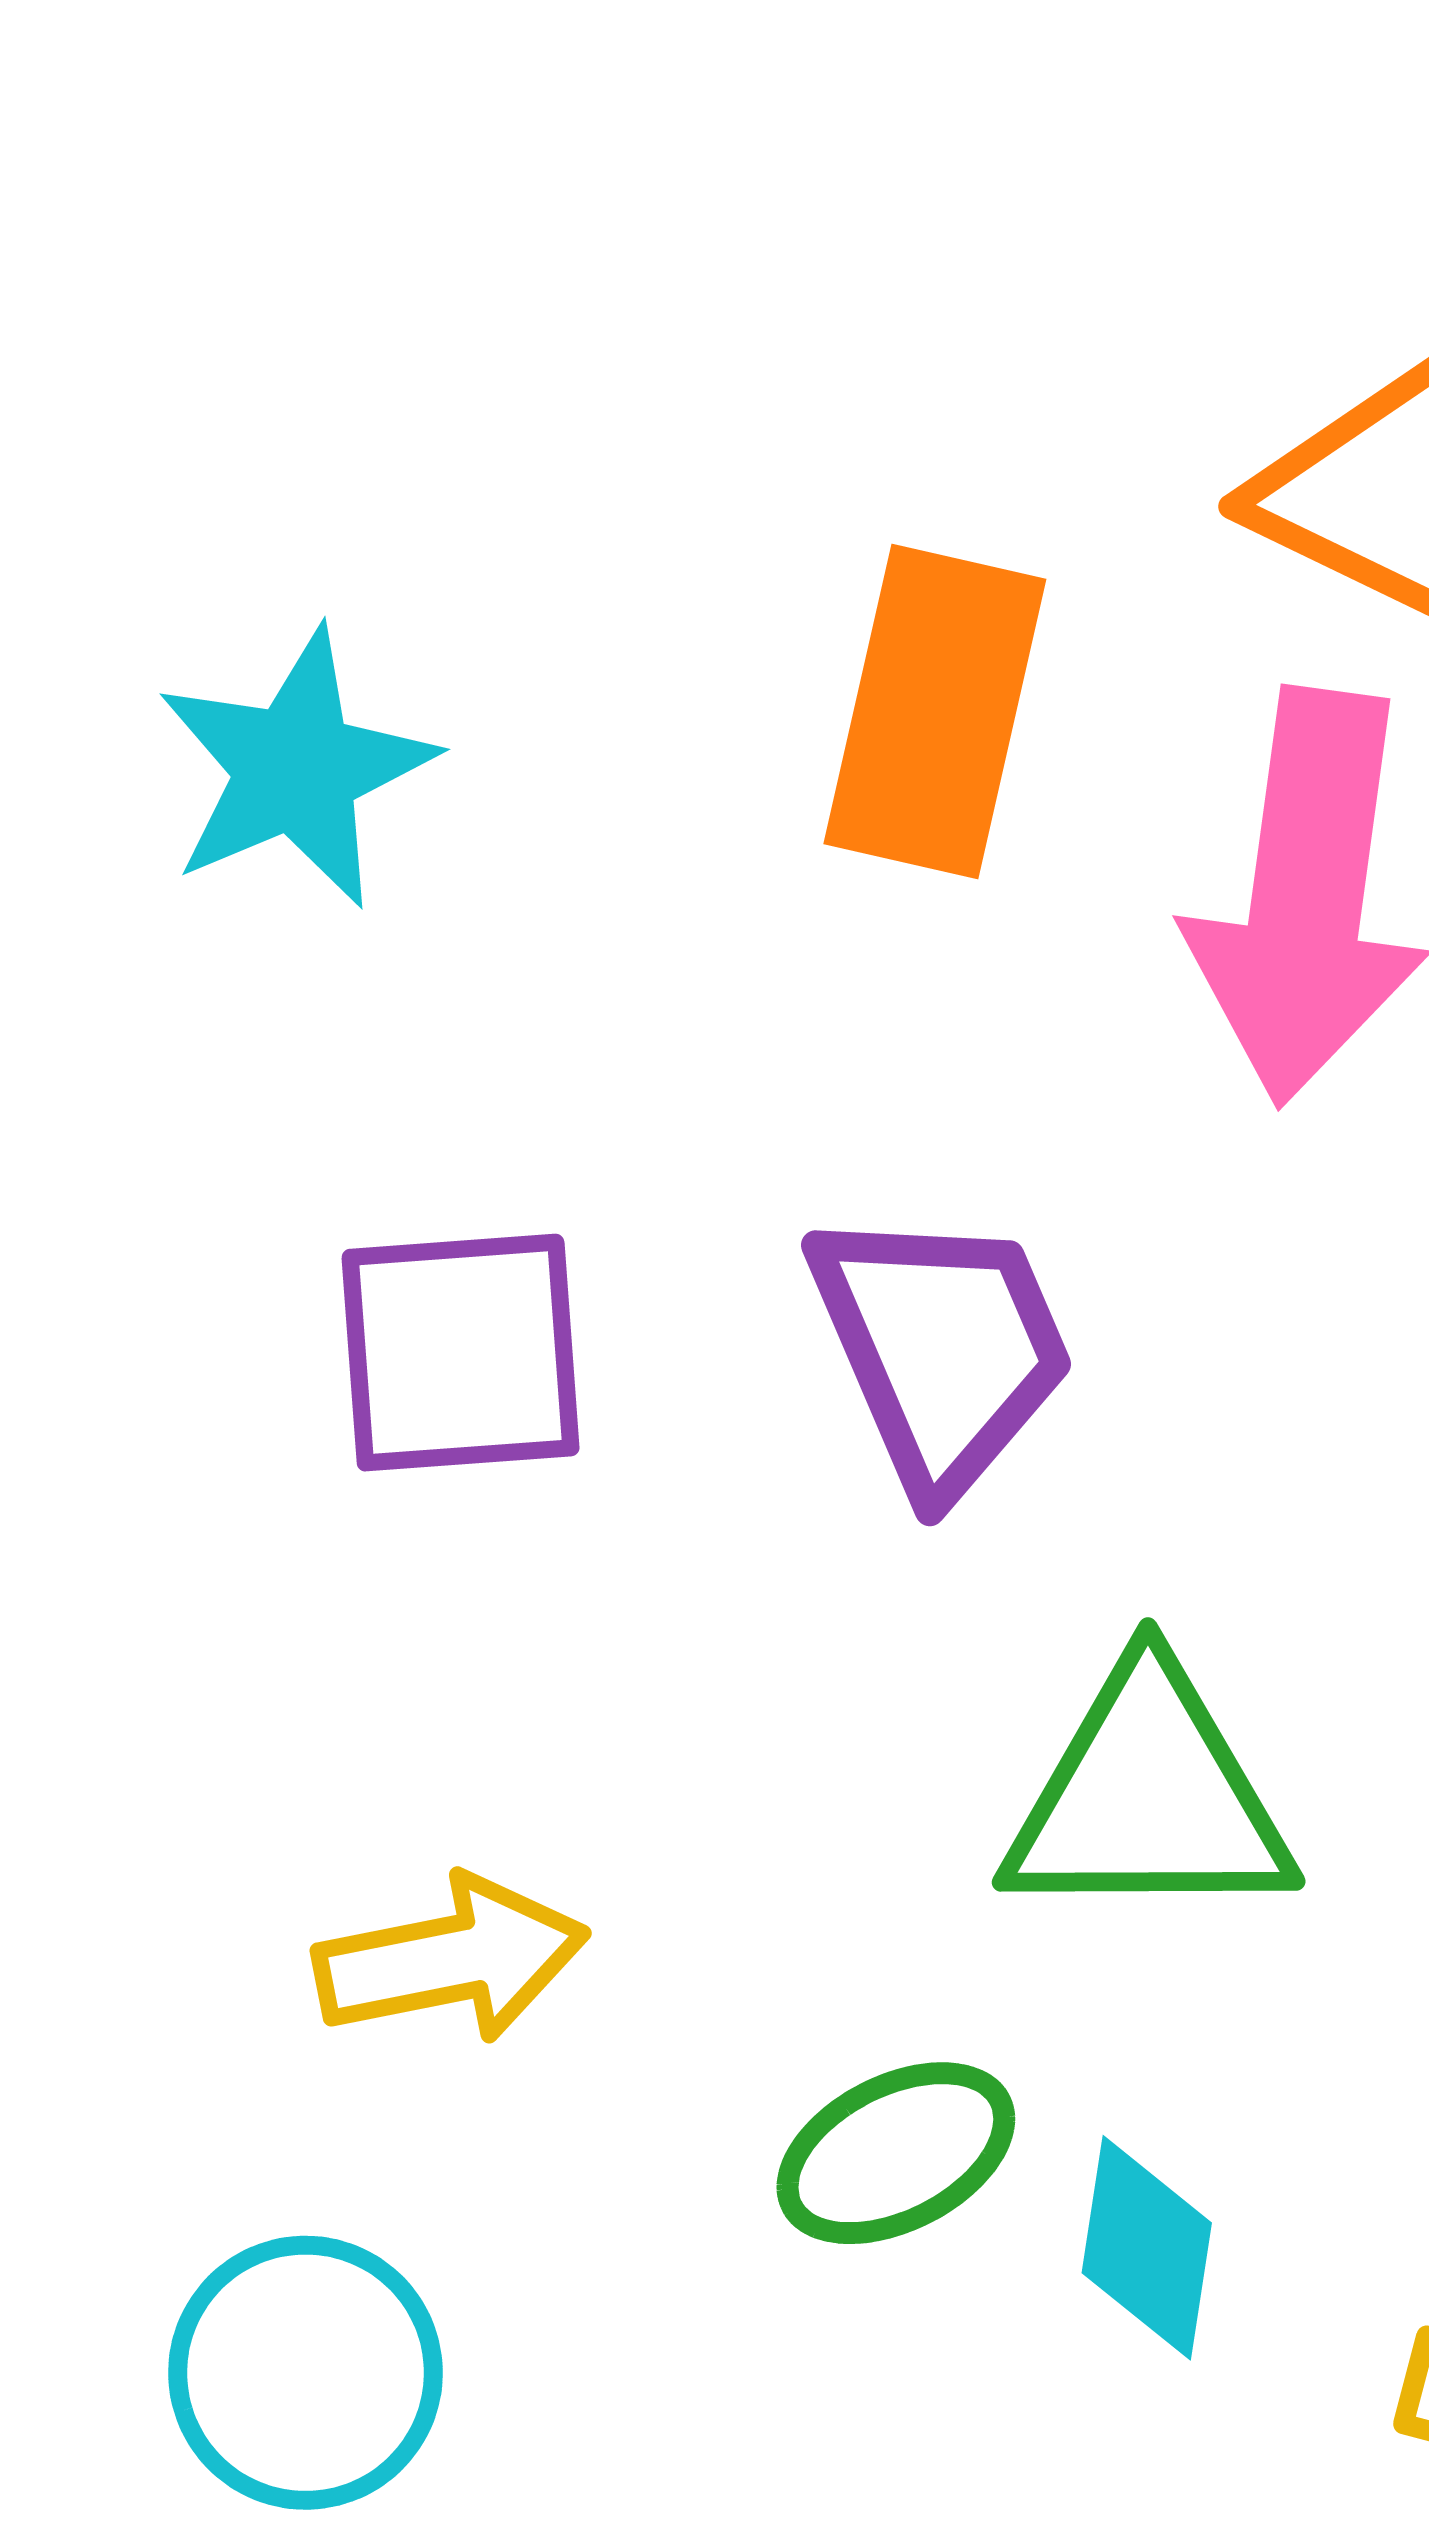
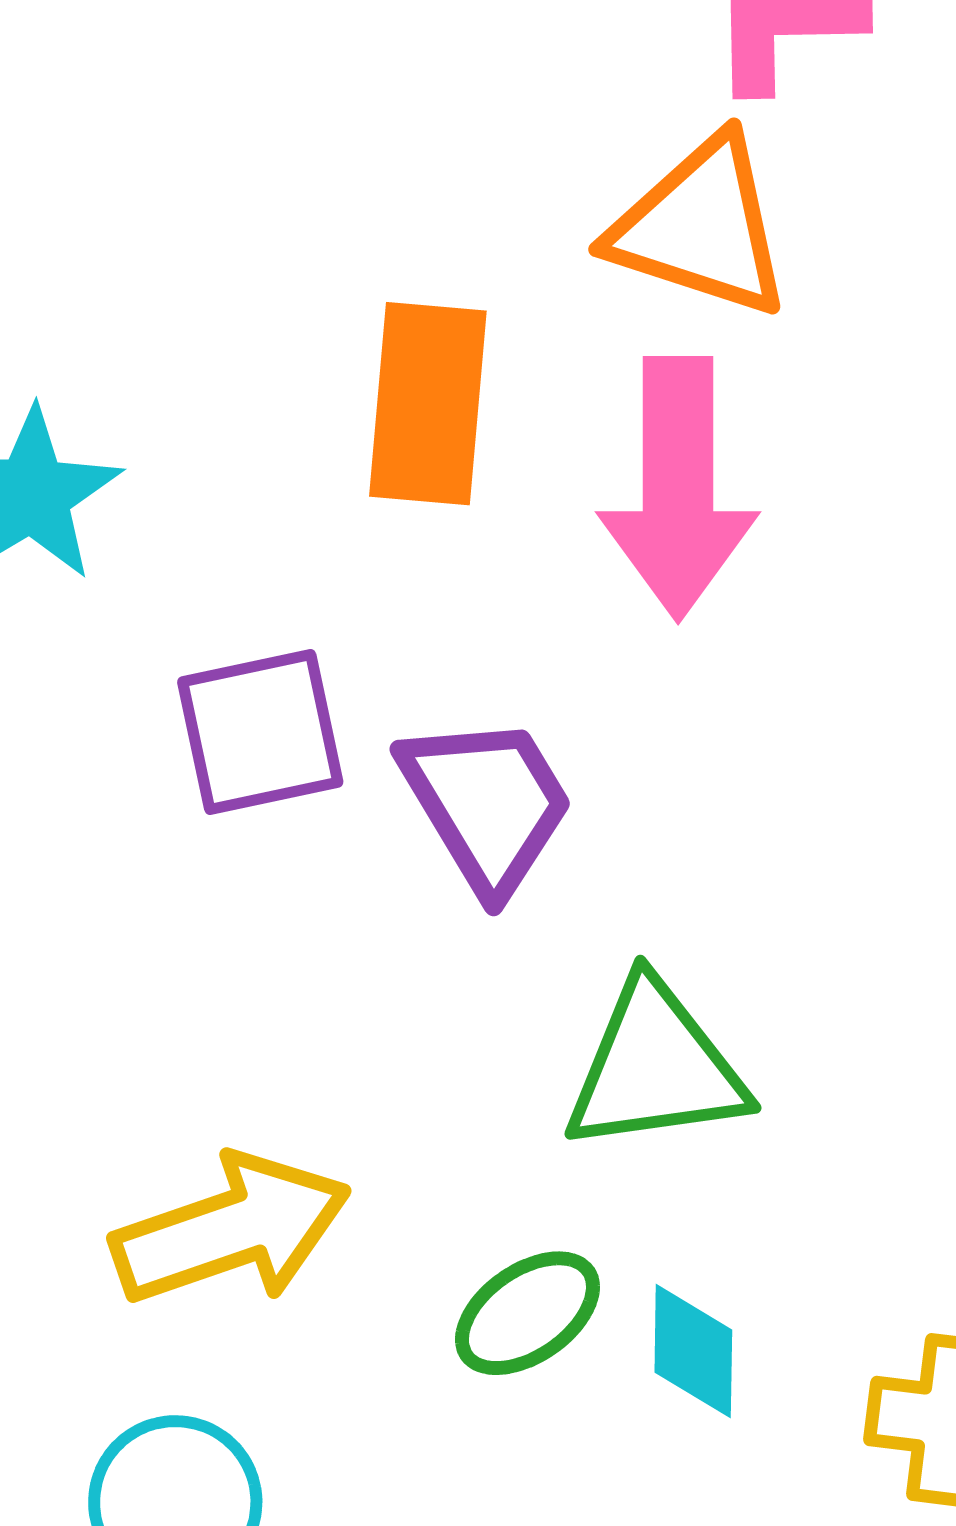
purple square: (461, 1353) -> (260, 732), moved
yellow arrow: (451, 1959) -> (231, 1230), size x1.4

